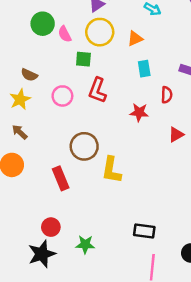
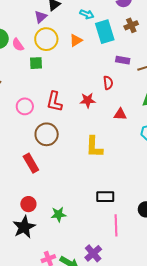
cyan rectangle: (144, 69) -> (105, 32), moved, size x1.6
red L-shape: (97, 90) -> (54, 102), moved
pink circle: (62, 96) -> (25, 106), moved
red triangle: (176, 135) -> (120, 114), turned 40
yellow L-shape: (111, 170) -> (94, 147), moved

